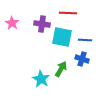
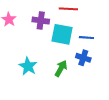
cyan star: (41, 79) -> (28, 66), moved

